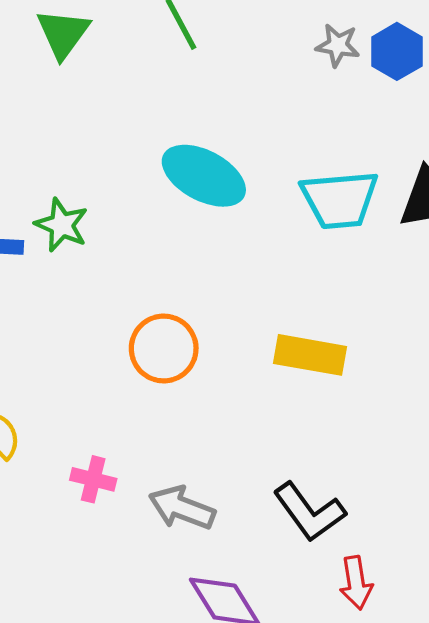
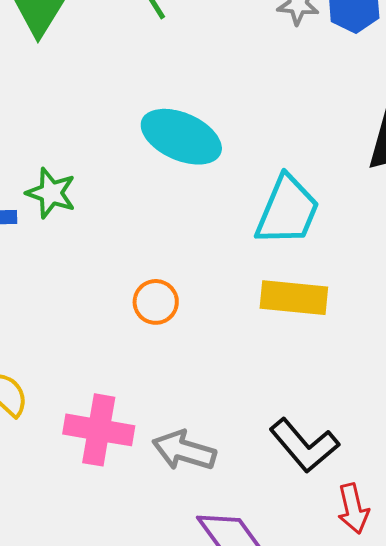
cyan trapezoid: (340, 200) -> (287, 211), moved, turned -58
orange circle: (164, 348) -> (156, 302), size x0.7
pink cross: (93, 479) -> (99, 430), size x1.6

